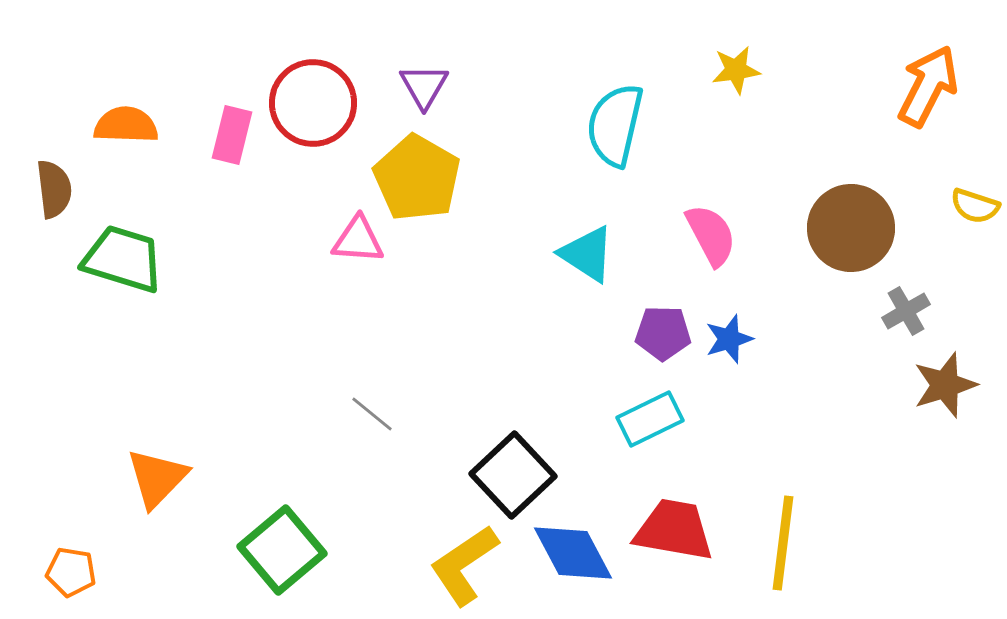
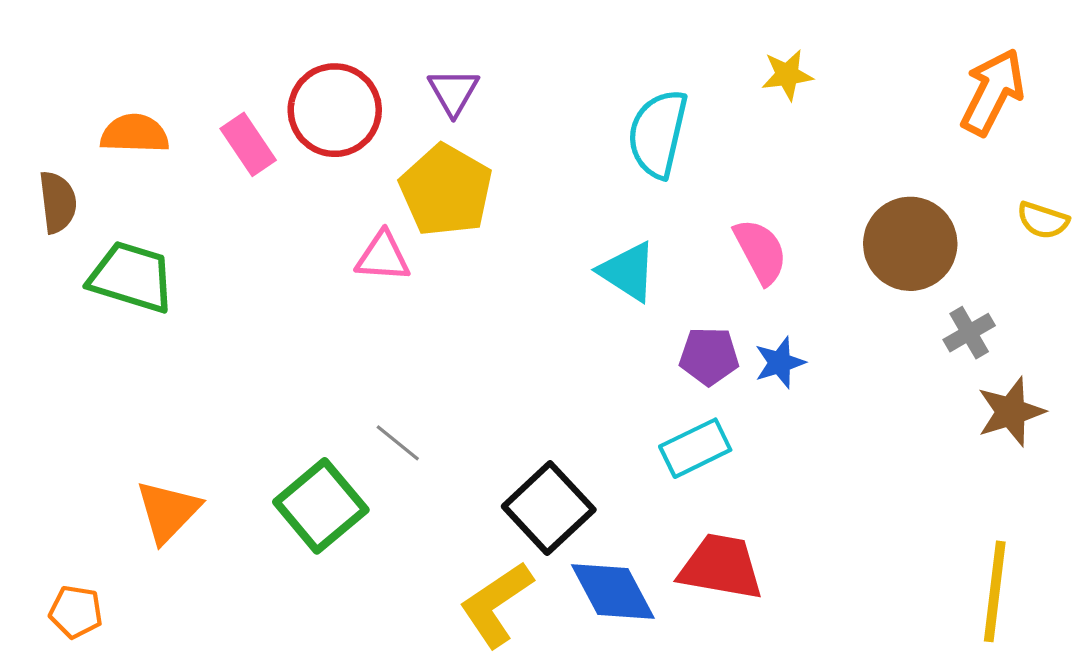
pink rectangle: (232, 135) -> (248, 144), turned -48
yellow line: (783, 543) -> (995, 591), moved
green square: (282, 550) -> (321, 506), moved

